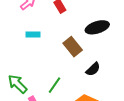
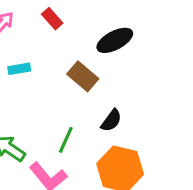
black semicircle: (93, 69) -> (111, 120), moved

